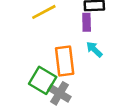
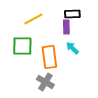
green square: (43, 80) -> (22, 46), moved, turned -30

